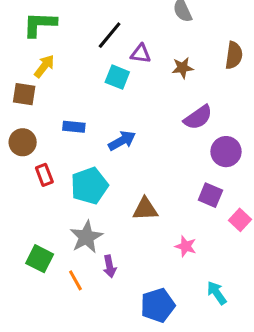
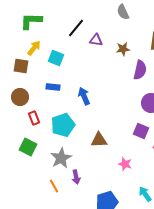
cyan square: (117, 77) -> (56, 58), moved
purple semicircle: (198, 117) -> (140, 70), moved, turned -42
blue arrow: (122, 141) -> (84, 96), turned -84
green square: (40, 259) -> (28, 147), moved

